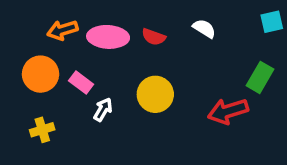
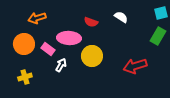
pink ellipse: (108, 37) -> (69, 38), moved
green rectangle: (260, 77) -> (158, 36), moved

